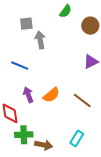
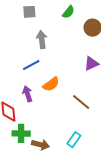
gray square: (26, 24) -> (29, 12), moved
blue line: (20, 66) -> (31, 65), moved, turned -54
orange semicircle: (51, 95) -> (51, 84), moved

